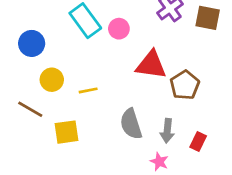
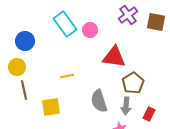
yellow circle: (52, 80) -> (17, 67), moved
brown pentagon: (185, 85) -> (133, 83), moved
brown line: (30, 109) -> (24, 90), turned 48

